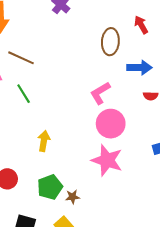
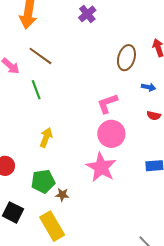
blue arrow: (139, 68) -> (149, 87), size x0.6

